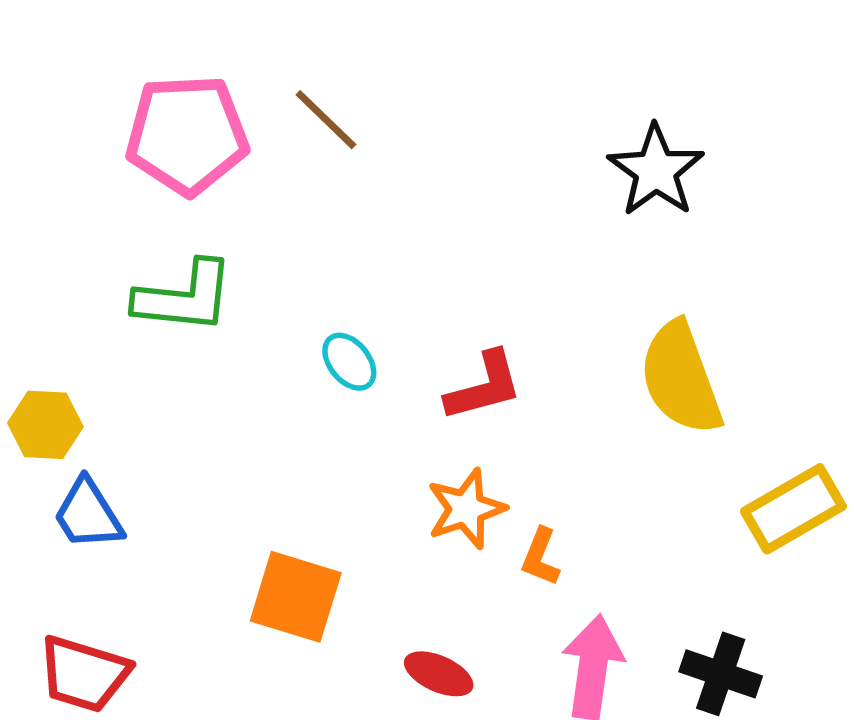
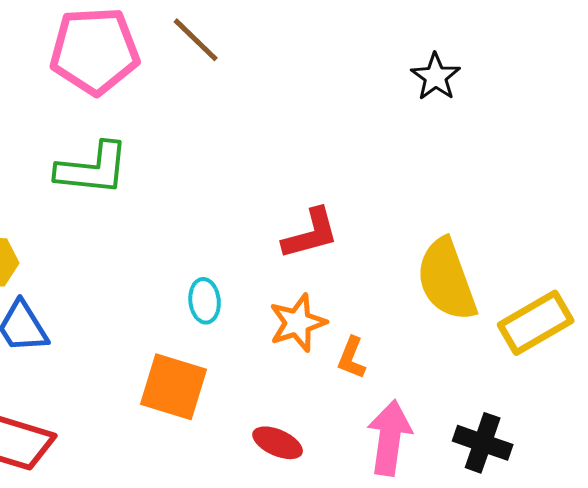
black star: (656, 171) -> (436, 77), size x0.7
cyan ellipse: (349, 362) -> (205, 301), moved, turned 33
yellow semicircle: (681, 378) -> (447, 280), moved

